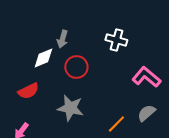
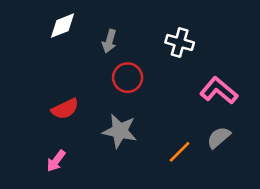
white diamond: (43, 58) -> (62, 26), moved

